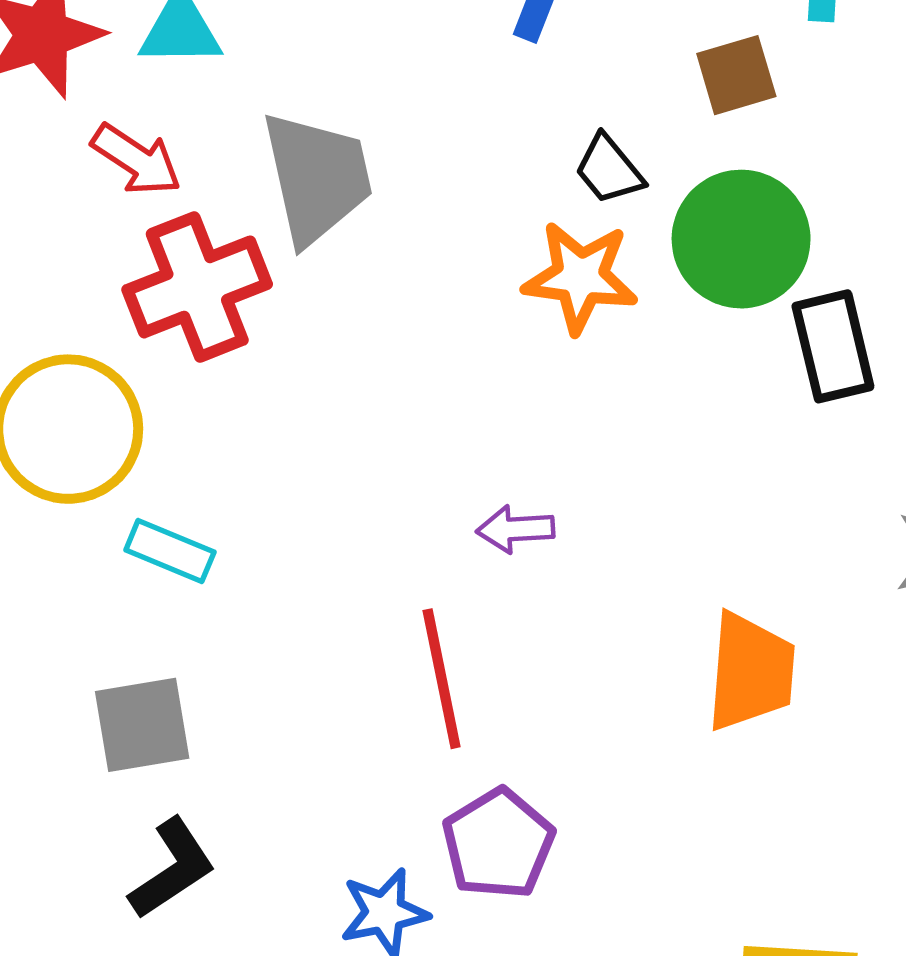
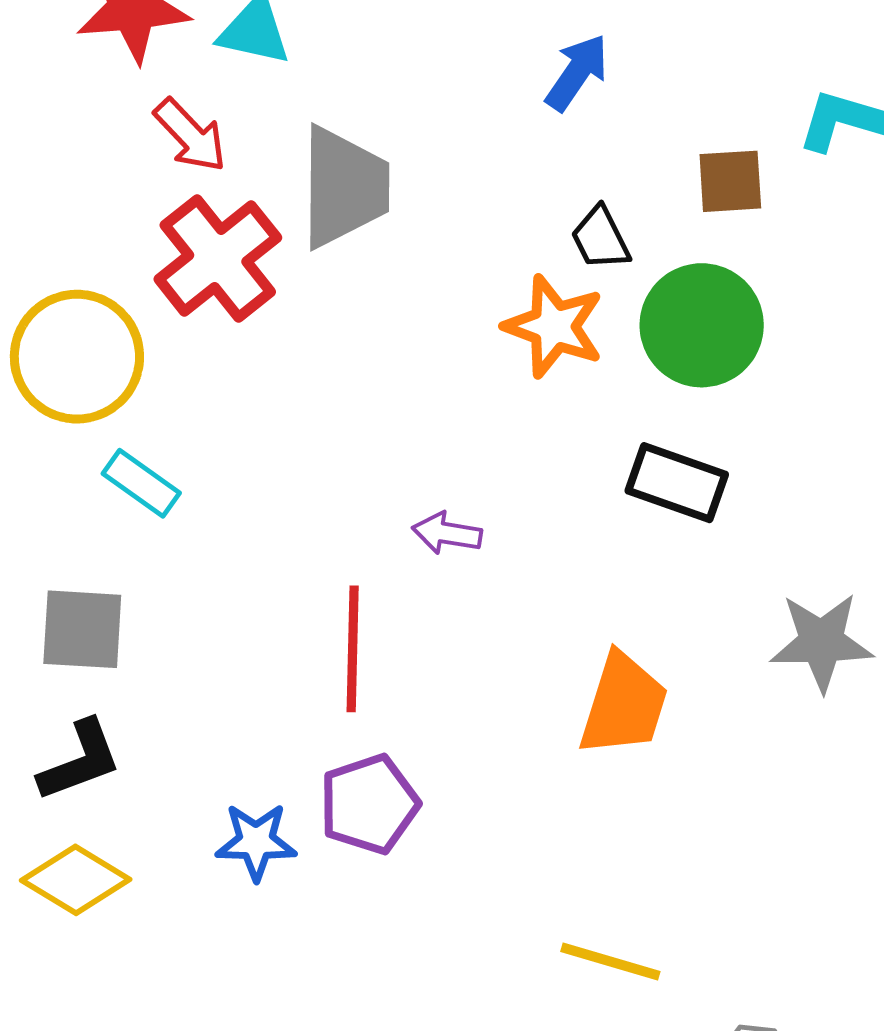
red cross: (197, 287) -> (218, 258), turned -30
black rectangle: (833, 346) -> (677, 483), moved, turned -70

